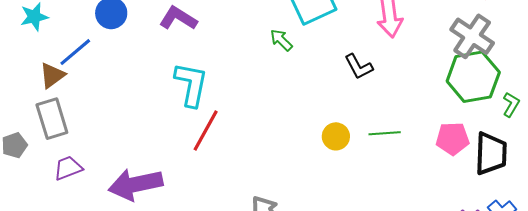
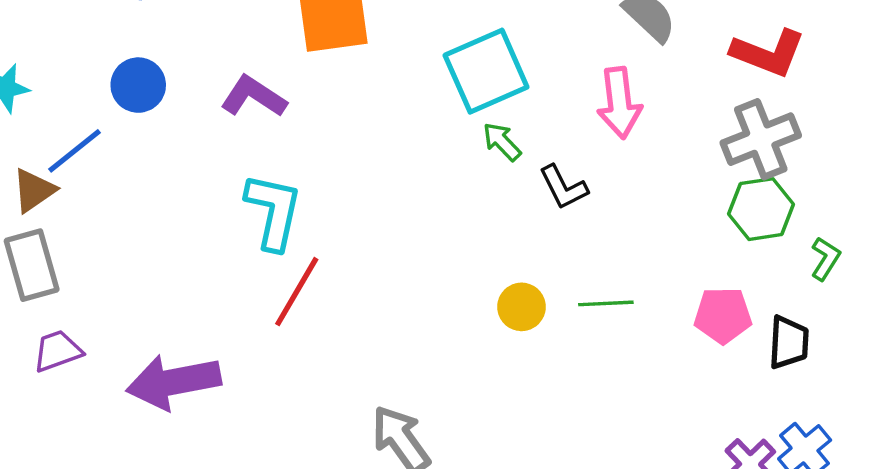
gray cross: (472, 36) -> (761, 139), turned 33
green arrow: (281, 40) -> (502, 142), moved
green hexagon: (473, 77) -> (761, 209), size x0.7
black trapezoid: (491, 153) -> (789, 342), size x0.7

